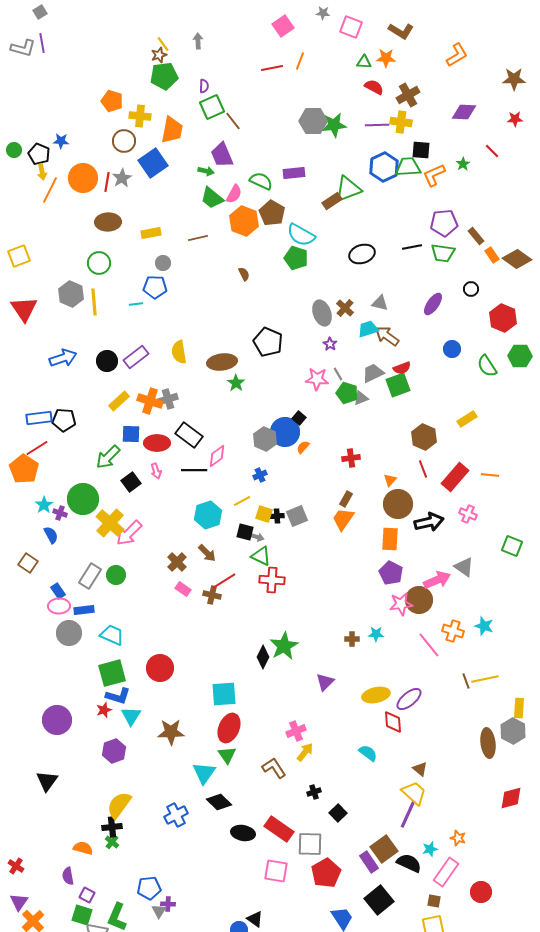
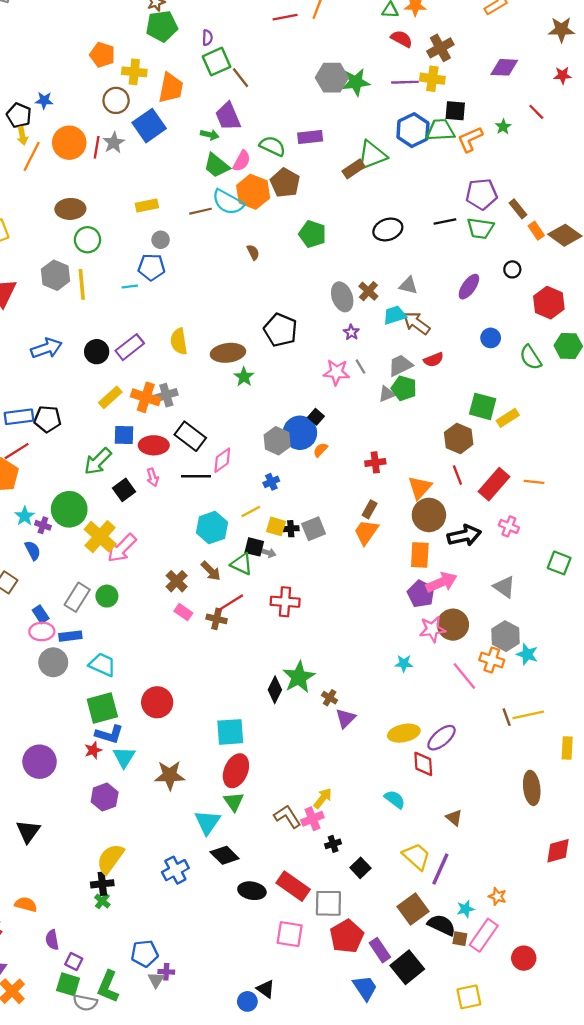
brown ellipse: (108, 222) -> (70, 209), moved
cyan semicircle: (301, 235) -> (228, 202), moved
green square: (398, 385) -> (483, 406), moved, turned 35
green pentagon: (347, 393) -> (404, 388), moved
orange triangle: (390, 480) -> (420, 488), size x1.6
green triangle: (261, 556) -> (242, 564), moved
pink arrow: (437, 580) -> (442, 582), moved
brown cross: (352, 639) -> (330, 698), moved, turned 32
pink cross: (296, 731) -> (312, 819), moved
gray hexagon: (513, 731) -> (505, 636), moved
yellow trapezoid: (414, 793) -> (416, 856), moved
orange semicircle: (83, 848) -> (26, 904), moved
purple rectangle: (369, 862) -> (380, 950), moved
brown square: (434, 901) -> (460, 939), moved

